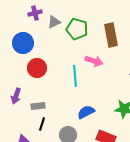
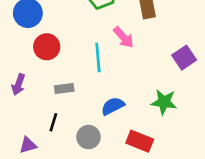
pink arrow: (94, 61) -> (124, 37), turned 30
gray rectangle: (38, 106) -> (64, 89), moved

